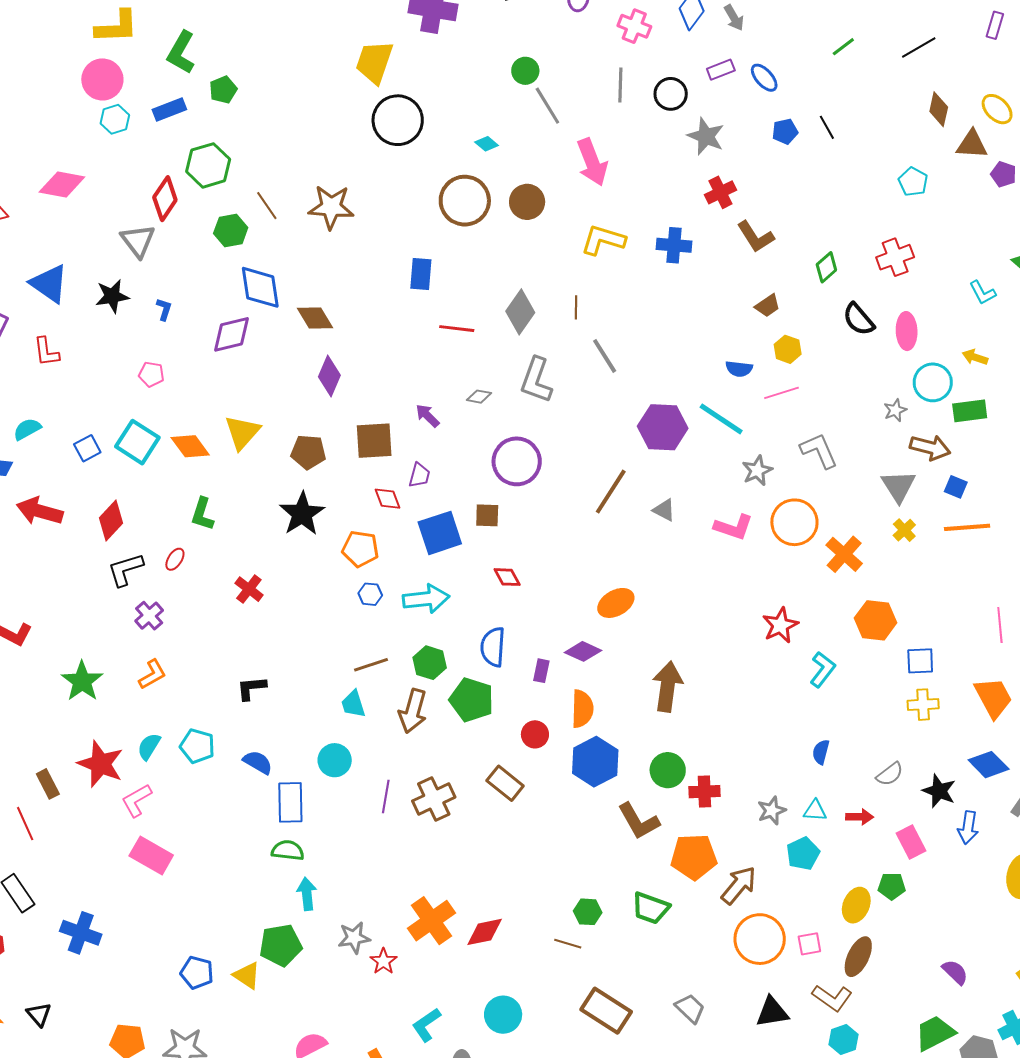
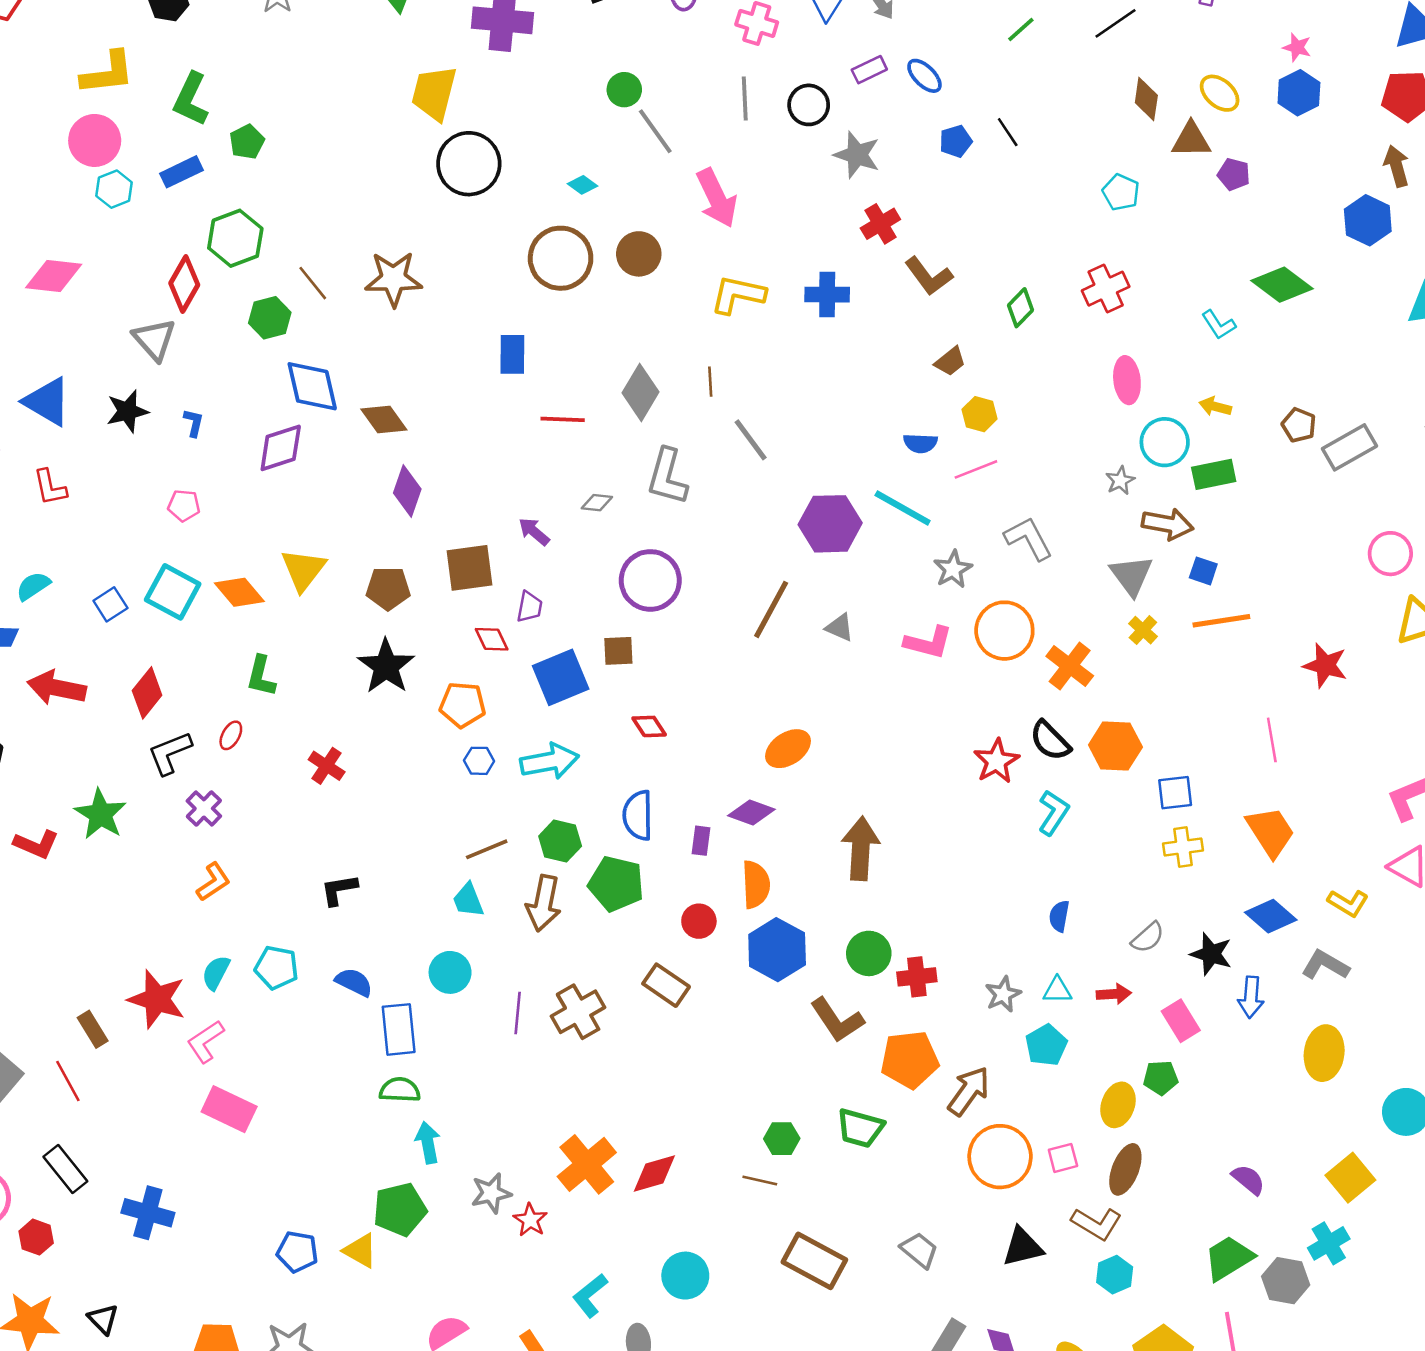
black semicircle: (859, 319) -> (1050, 741), moved
green star: (82, 681) -> (100, 814), moved

